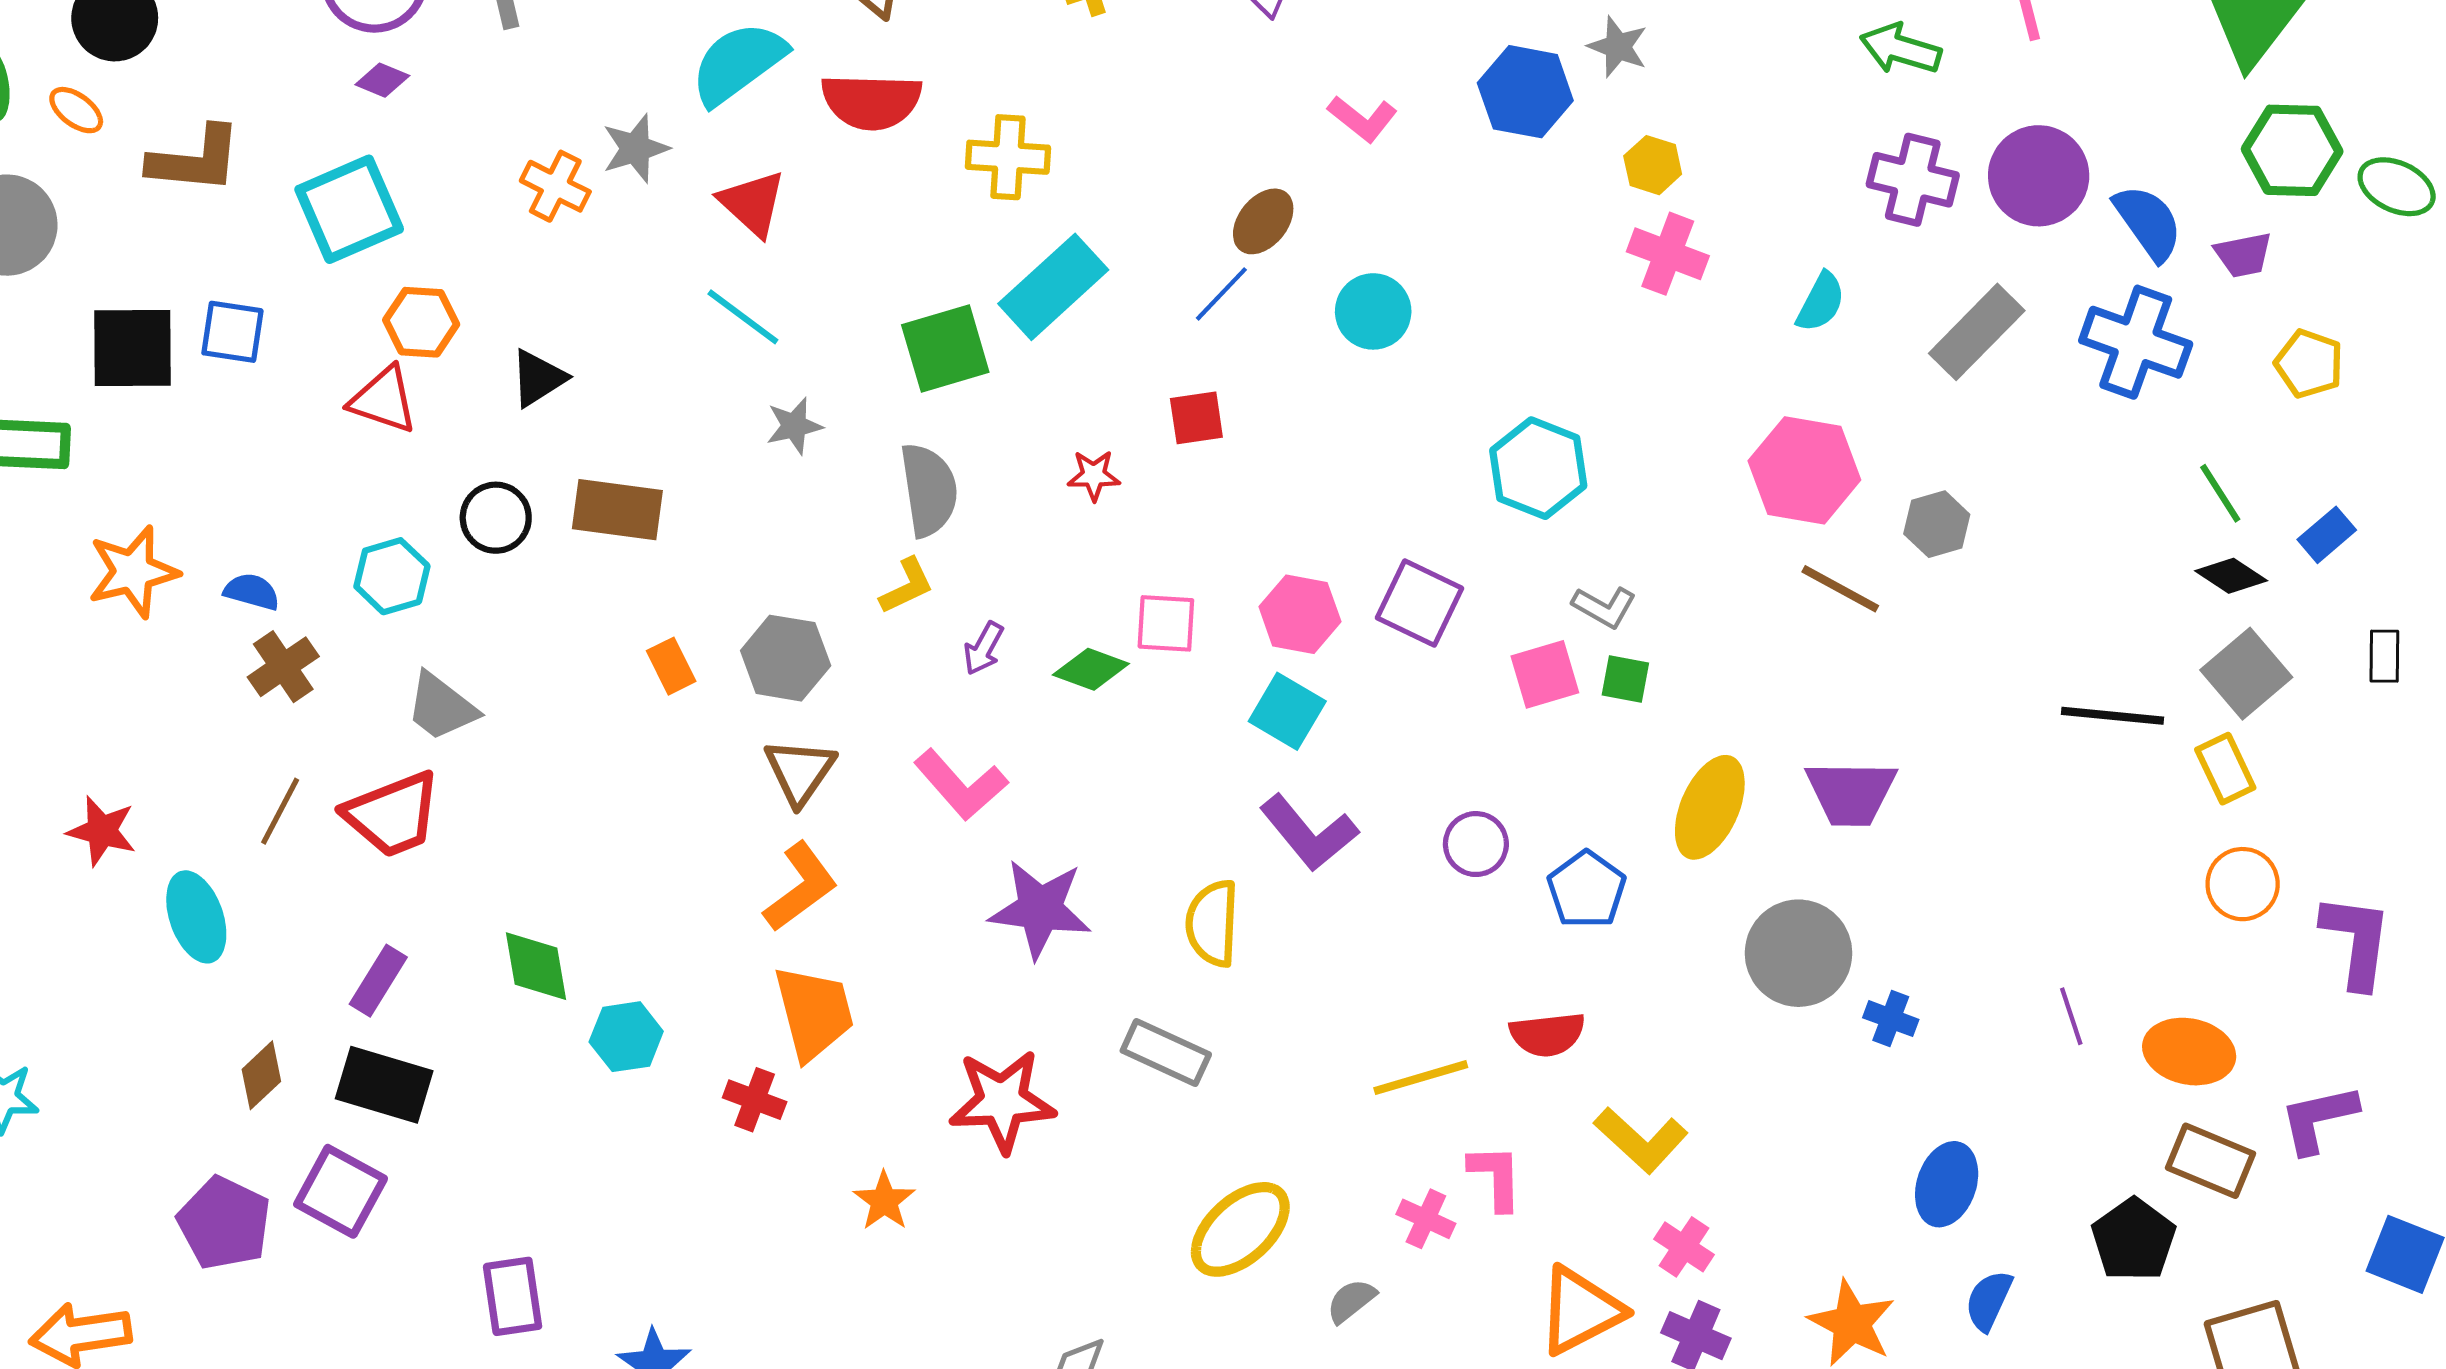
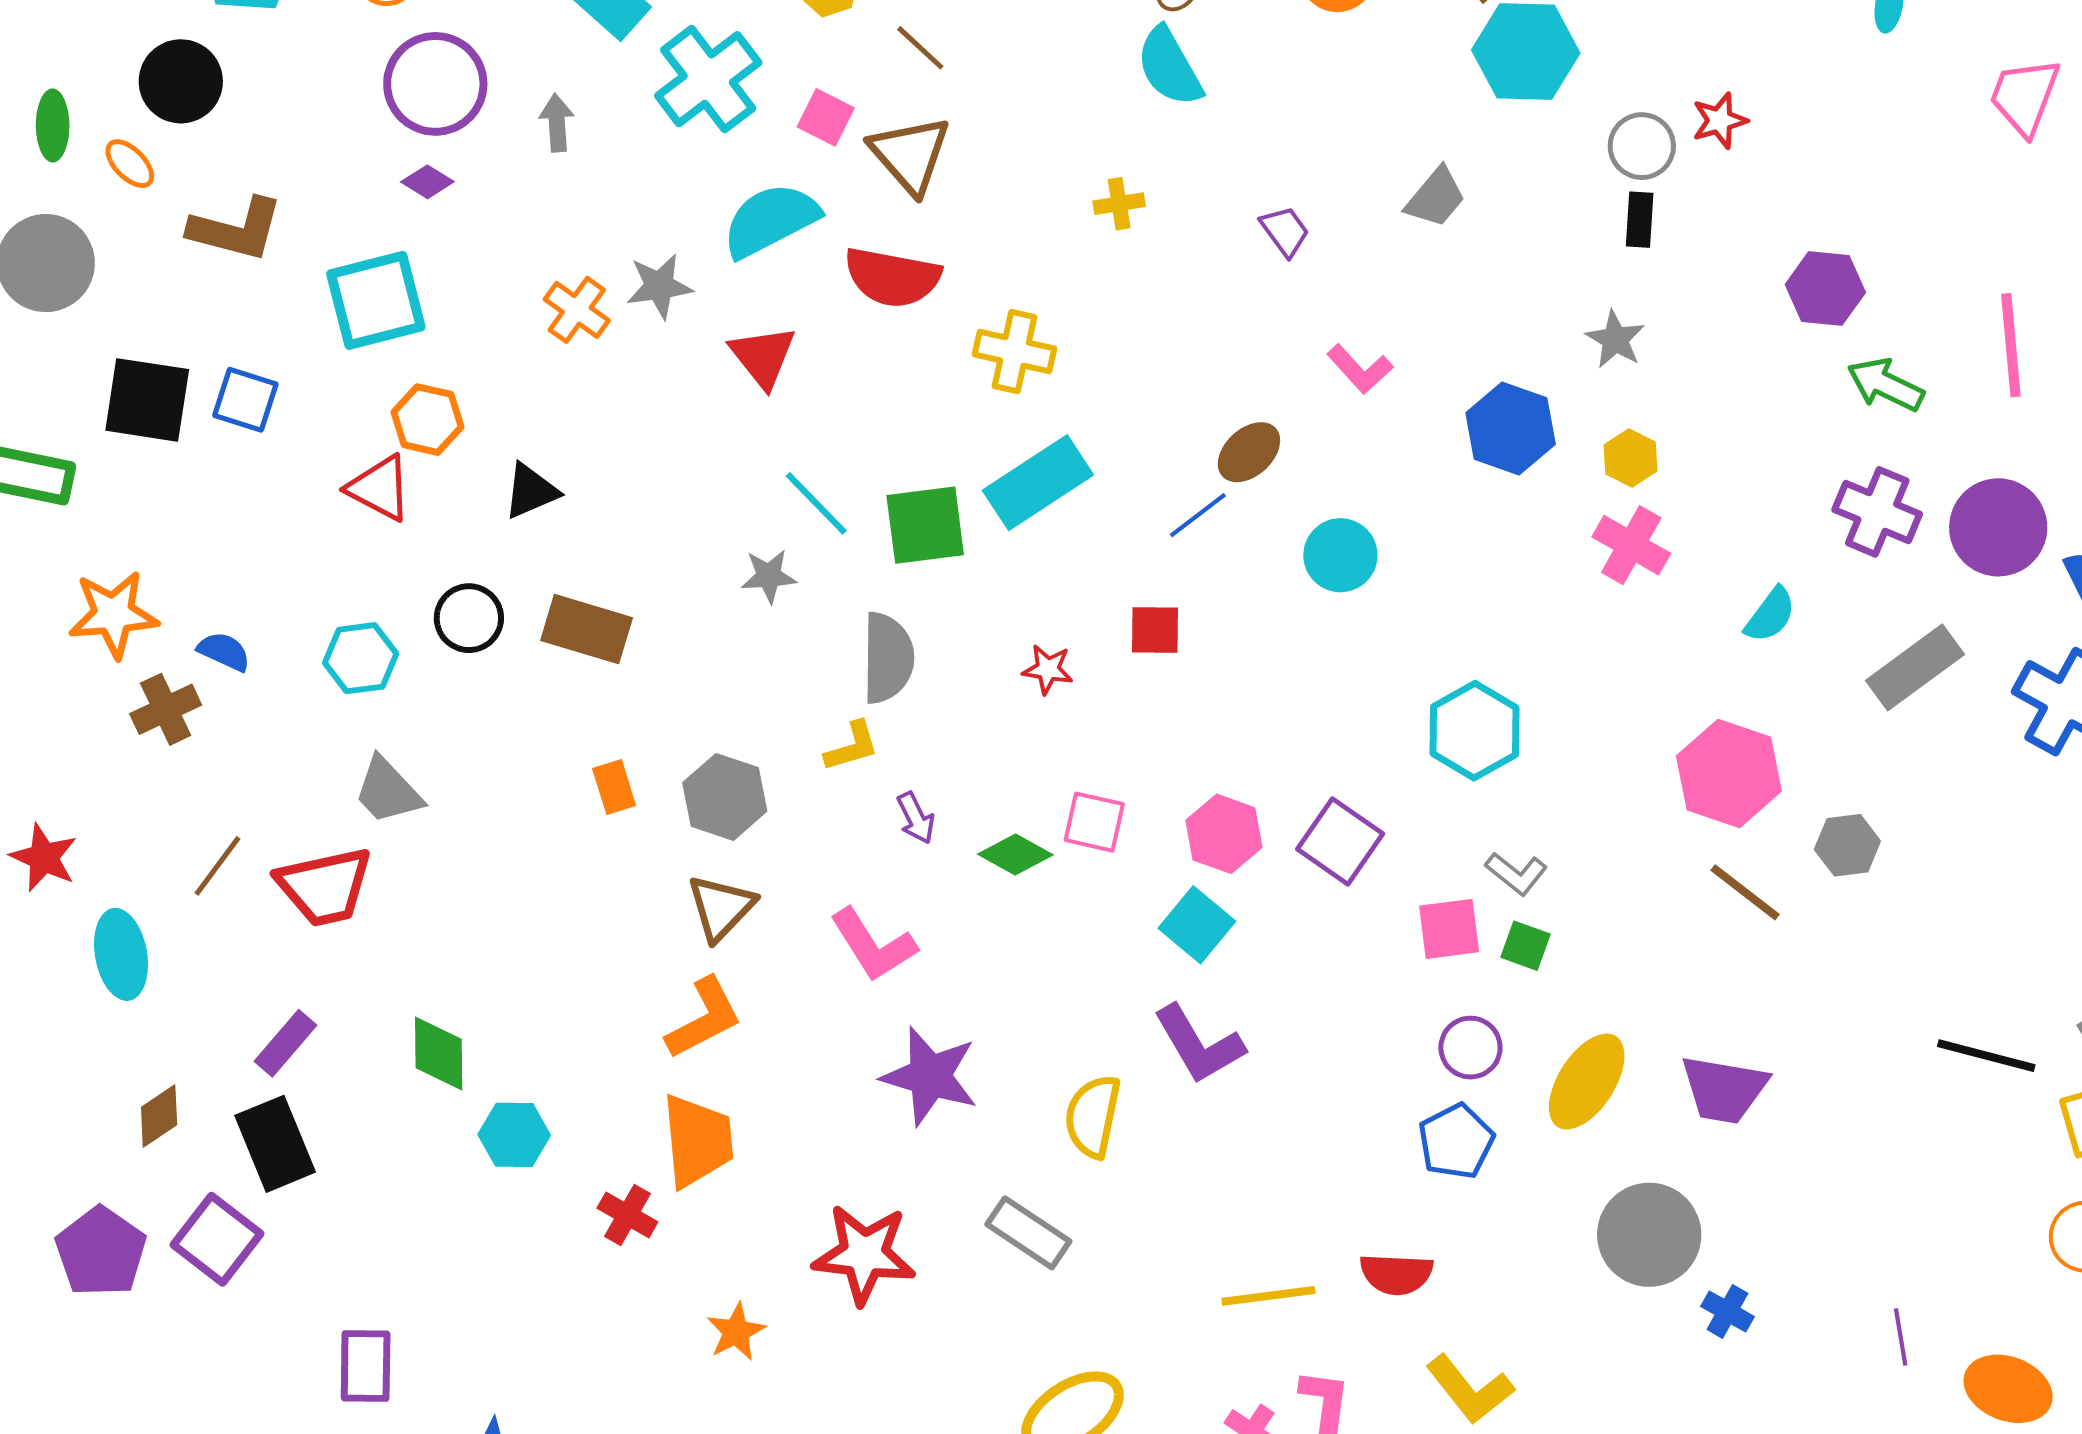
blue hexagon: (1525, 92) -> (1511, 428), moved
cyan line: (743, 317) -> (816, 503), moved
purple arrow: (984, 648) -> (916, 818), turned -64
brown cross: (283, 667) -> (166, 709), moved
purple circle: (1476, 844) -> (1470, 1048), moved
black rectangle: (384, 1085) -> (275, 1144), turned 42

